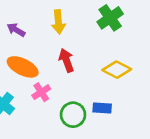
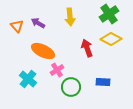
red arrow: (66, 60) -> (87, 48), moved
yellow diamond: (117, 70) -> (111, 39), moved
green circle: (73, 115) -> (71, 87), moved

